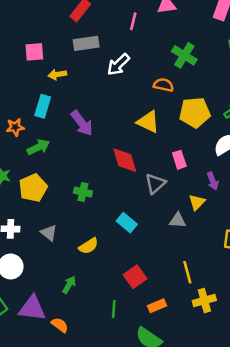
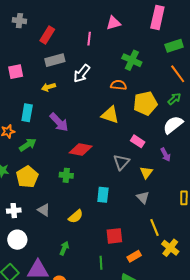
yellow arrow: (57, 74) -> (48, 87), moved
red diamond: (125, 160) -> (81, 149), moved, turned -55
pink rectangle: (179, 160) -> (138, 141), turned -32
yellow triangle: (197, 202) -> (146, 172), moved
gray triangle: (178, 220) -> (143, 197), moved, turned 48
cyan rectangle: (127, 223) -> (103, 195), turned 63
red square: (135, 277) -> (114, 236), turned 36
yellow cross: (204, 300) -> (170, 248), turned -30

